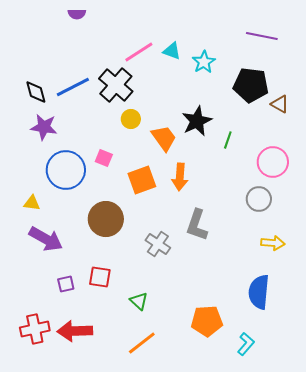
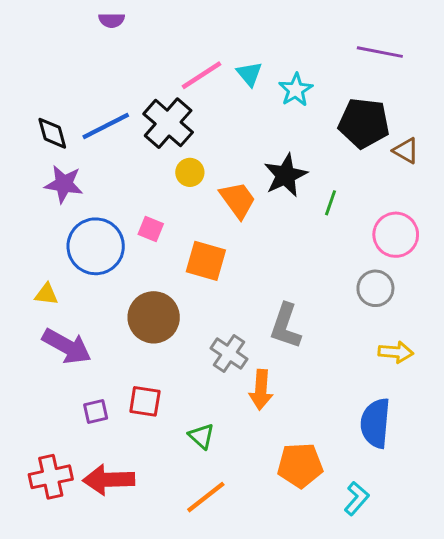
cyan triangle: (172, 51) -> (249, 74), turned 30
orange arrow: (180, 177) -> (261, 390), moved
orange square: (142, 180) -> (206, 261), turned 36

